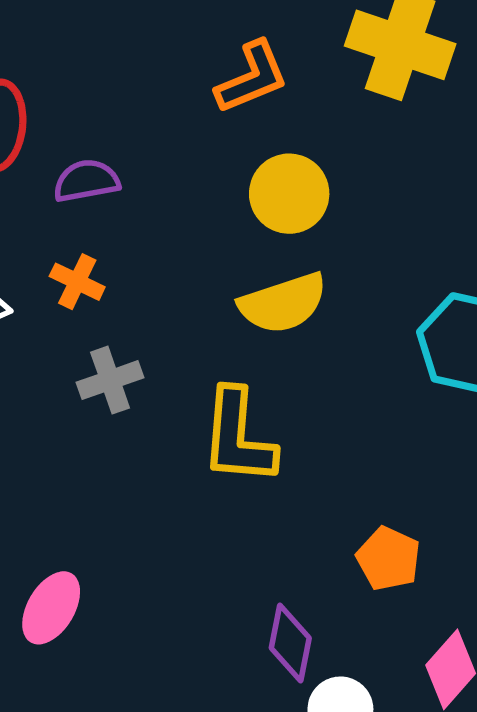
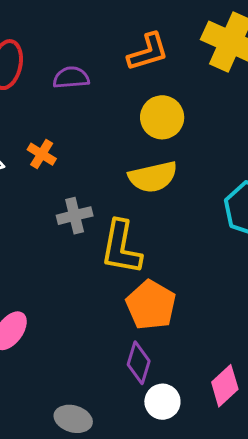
purple semicircle: (86, 181) -> (71, 78), moved
gray cross: (110, 380) -> (75, 216), moved
orange pentagon: (388, 559) -> (151, 305), moved, size x1.4

